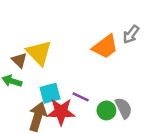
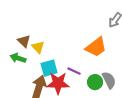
orange trapezoid: (105, 47) -> (96, 47), moved
yellow triangle: (39, 53) -> (38, 47), moved, size x0.6

